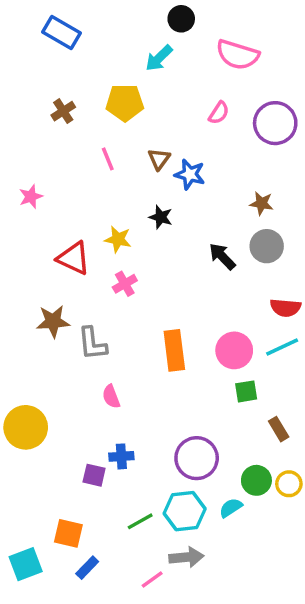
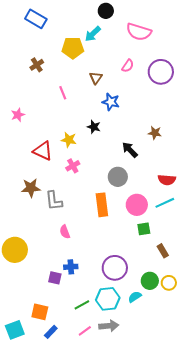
yellow pentagon: (125, 103) -> (73, 48), moved
brown triangle: (159, 159) -> (96, 78), moved
brown star: (262, 203) -> (155, 133), moved
gray circle: (267, 246) -> (118, 177), moved
pink line: (152, 579) -> (85, 331), moved

